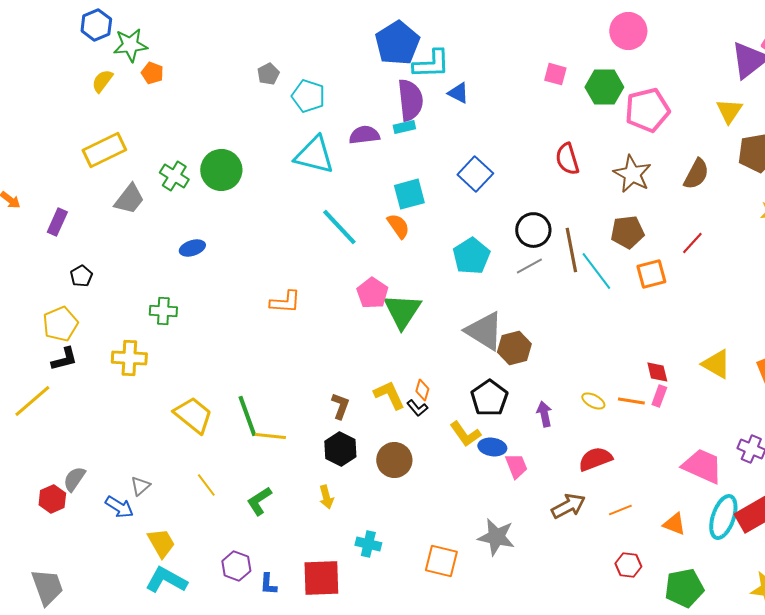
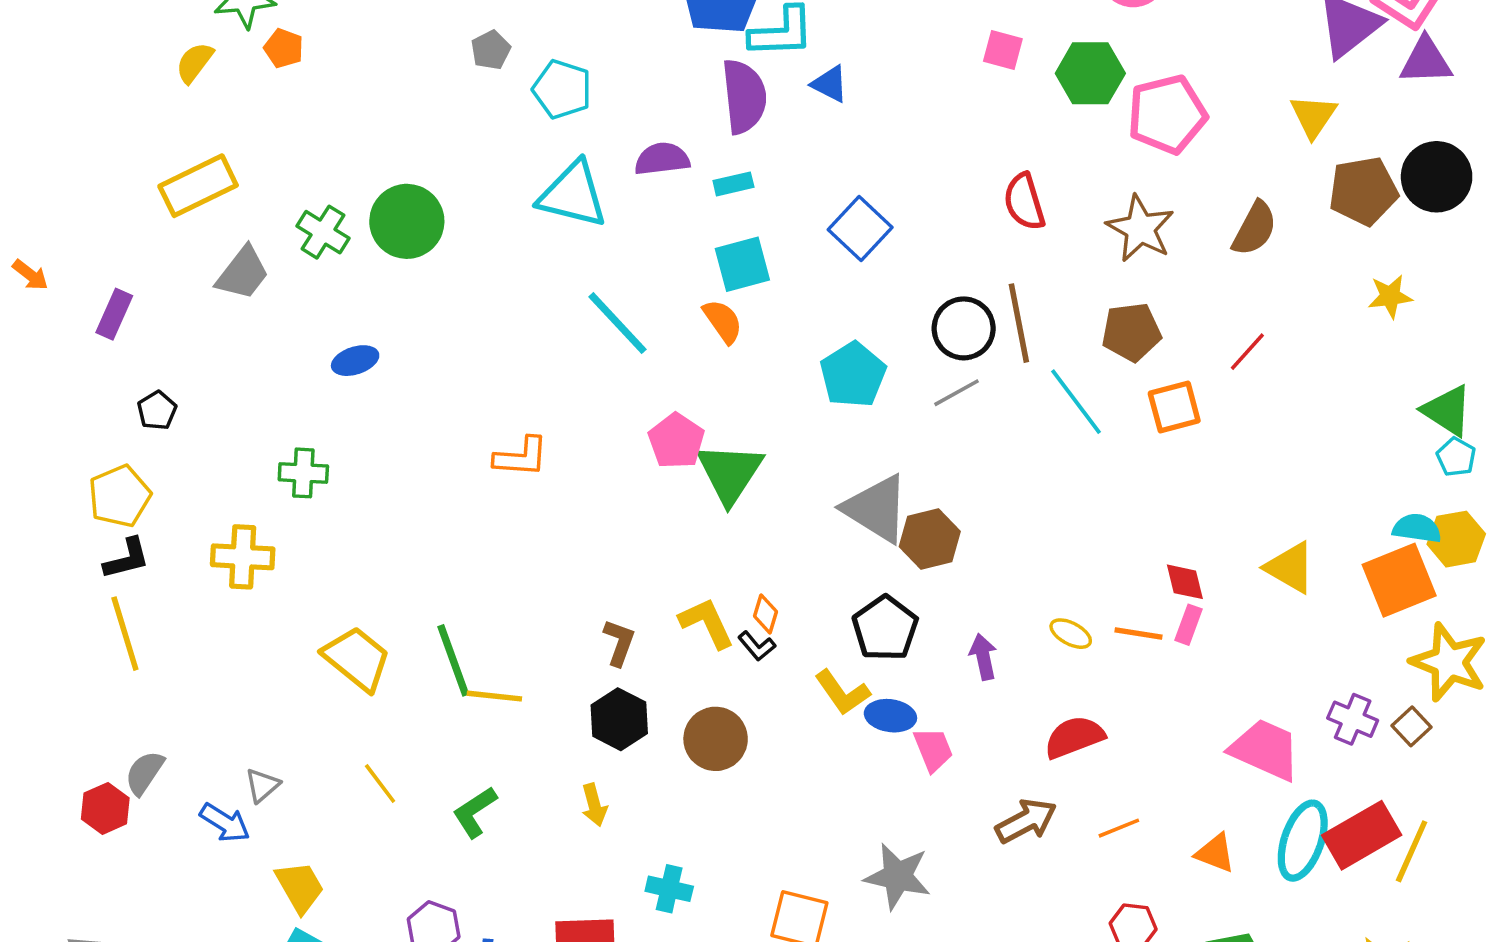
cyan rectangle: (404, 127) -> (733, 184), moved
brown line: (571, 250) -> (1019, 323), moved
yellow line: (32, 401) -> (125, 634), moved, turned -66

